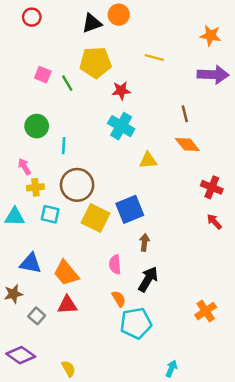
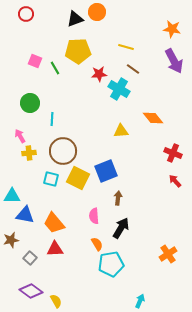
purple arrow: (213, 75) -> (174, 61), turned 60
brown line: (185, 114) -> (133, 69), moved, turned -40
cyan cross: (121, 126) -> (119, 89), moved
cyan square: (50, 214) -> (51, 179), moved
cyan triangle: (15, 217) -> (12, 196), moved
purple diamond: (21, 355) -> (31, 291), moved

